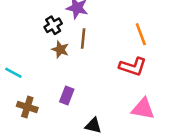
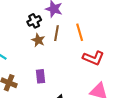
orange line: (141, 34) -> (80, 32), moved
purple rectangle: (67, 96) -> (40, 76), turned -32

